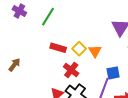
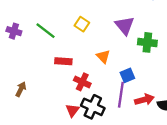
green line: (48, 17) -> (46, 31), turned -72
yellow square: (79, 49) -> (82, 24), moved

